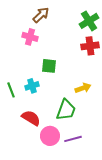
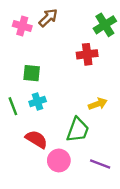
pink cross: (30, 37) -> (22, 26), moved
red cross: (90, 46) -> (87, 54), moved
green square: (49, 66) -> (32, 73), moved
purple line: (73, 139) -> (100, 164), moved, turned 36

